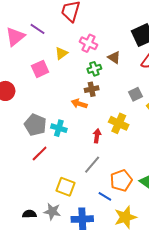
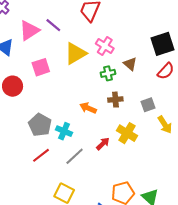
yellow triangle: (61, 53) -> (75, 53), size x1.6
pink square: (40, 69) -> (41, 67), moved
brown cross: (92, 89) -> (115, 100), moved
red arrow: (97, 136) -> (103, 144), turned 32
gray line: (92, 165) -> (75, 156), moved

